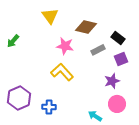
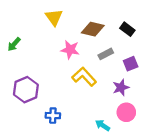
black rectangle: (118, 38) -> (127, 29), moved
yellow L-shape: (62, 72) -> (84, 77), moved
purple hexagon: (19, 98) -> (26, 90), moved

